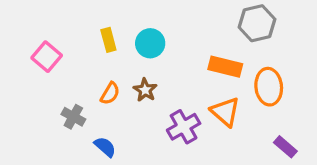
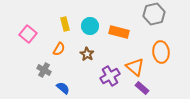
orange rectangle: (225, 67) -> (119, 32), moved
orange semicircle: (110, 93) -> (59, 49), moved
purple rectangle: (285, 147) -> (142, 88), moved

